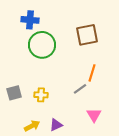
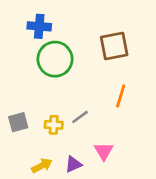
gray line: (80, 89) -> (80, 117), moved
pink triangle: (94, 115) -> (104, 151), moved

